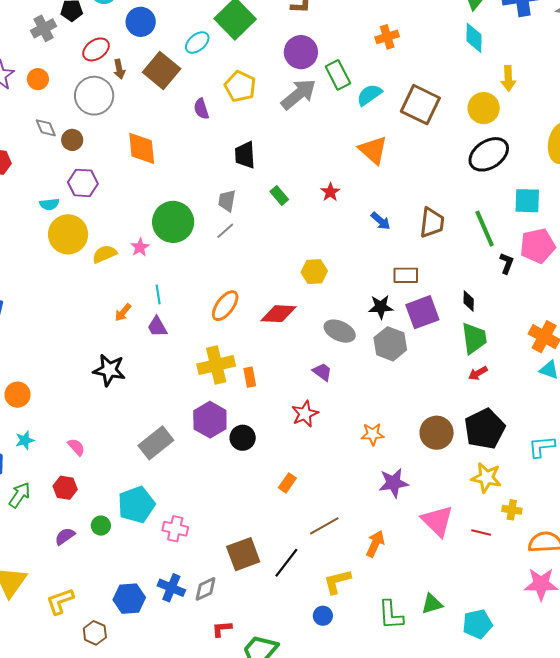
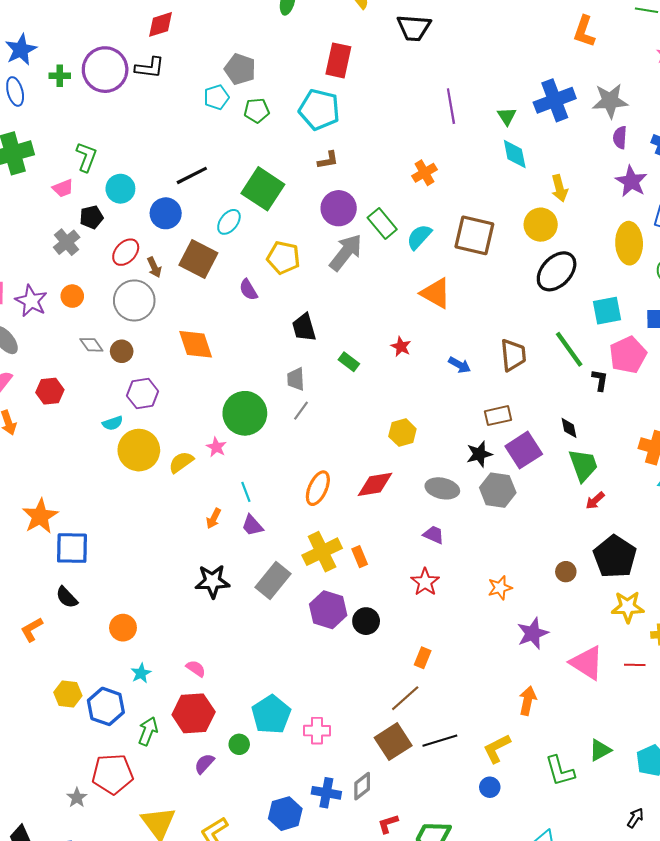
brown circle: (437, 433) -> (566, 572), size x0.6
gray rectangle: (156, 443) -> (273, 580), moved
red hexagon: (65, 488) -> (194, 713), size x1.6
brown line: (324, 526) -> (405, 698), moved
black line: (286, 563) -> (440, 741), turned 48

